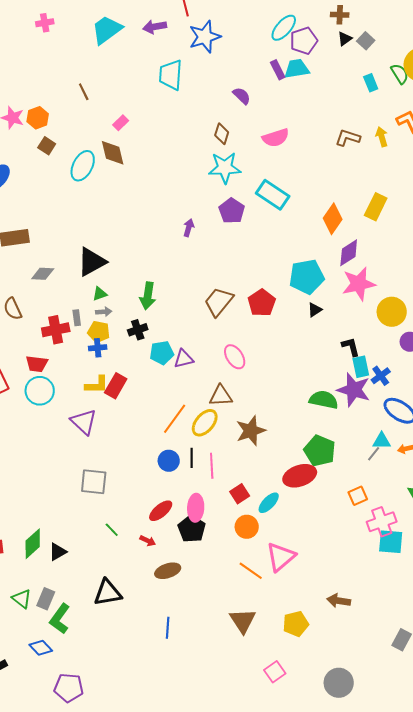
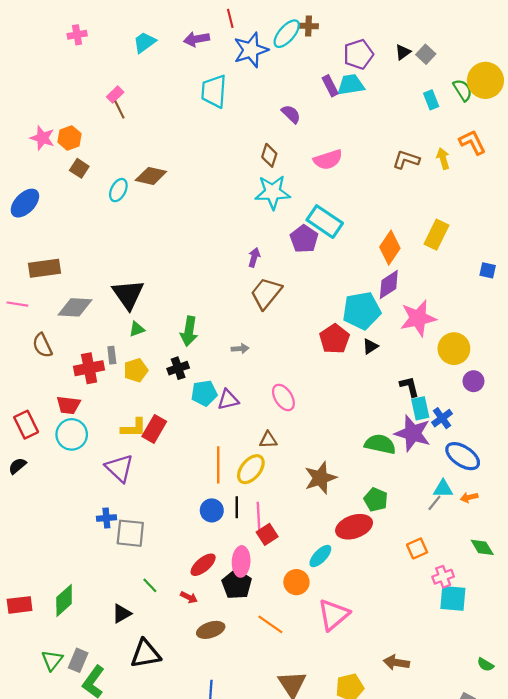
brown cross: (340, 15) -> (308, 26), moved
cyan ellipse: (284, 28) -> (287, 34), moved
cyan trapezoid: (107, 30) -> (144, 42), size x0.7
pink rectangle: (121, 123) -> (115, 94), moved
brown diamond: (113, 153) -> (151, 176), turned -64
cyan ellipse: (83, 166) -> (118, 190), size x0.7
purple pentagon: (232, 211) -> (304, 239), moved
purple arrow: (189, 228) -> (254, 257), moved
purple diamond: (349, 253) -> (389, 285), moved
black triangle: (92, 262) -> (128, 294), turned -36
gray diamond: (43, 274) -> (75, 307), size x1.4
brown trapezoid: (219, 302) -> (266, 293), moved
red pentagon: (262, 303) -> (334, 339), moved
gray arrow: (104, 312) -> (240, 349), moved
yellow pentagon: (99, 332) -> (136, 370), turned -30
blue cross: (98, 348) -> (106, 518), moved
brown triangle: (221, 396) -> (268, 440), size x0.7
orange line: (175, 419) -> (218, 465), turned -36
brown star: (251, 431) -> (320, 478), moved
green pentagon: (320, 451) -> (376, 500), size x0.7
red square: (240, 494) -> (267, 534), moved
pink cross: (382, 522) -> (443, 577), size x0.7
black triangle: (58, 552) -> (122, 614), moved
orange line: (251, 571) -> (270, 624), moved
green triangle: (22, 599) -> (52, 660), turned 30

